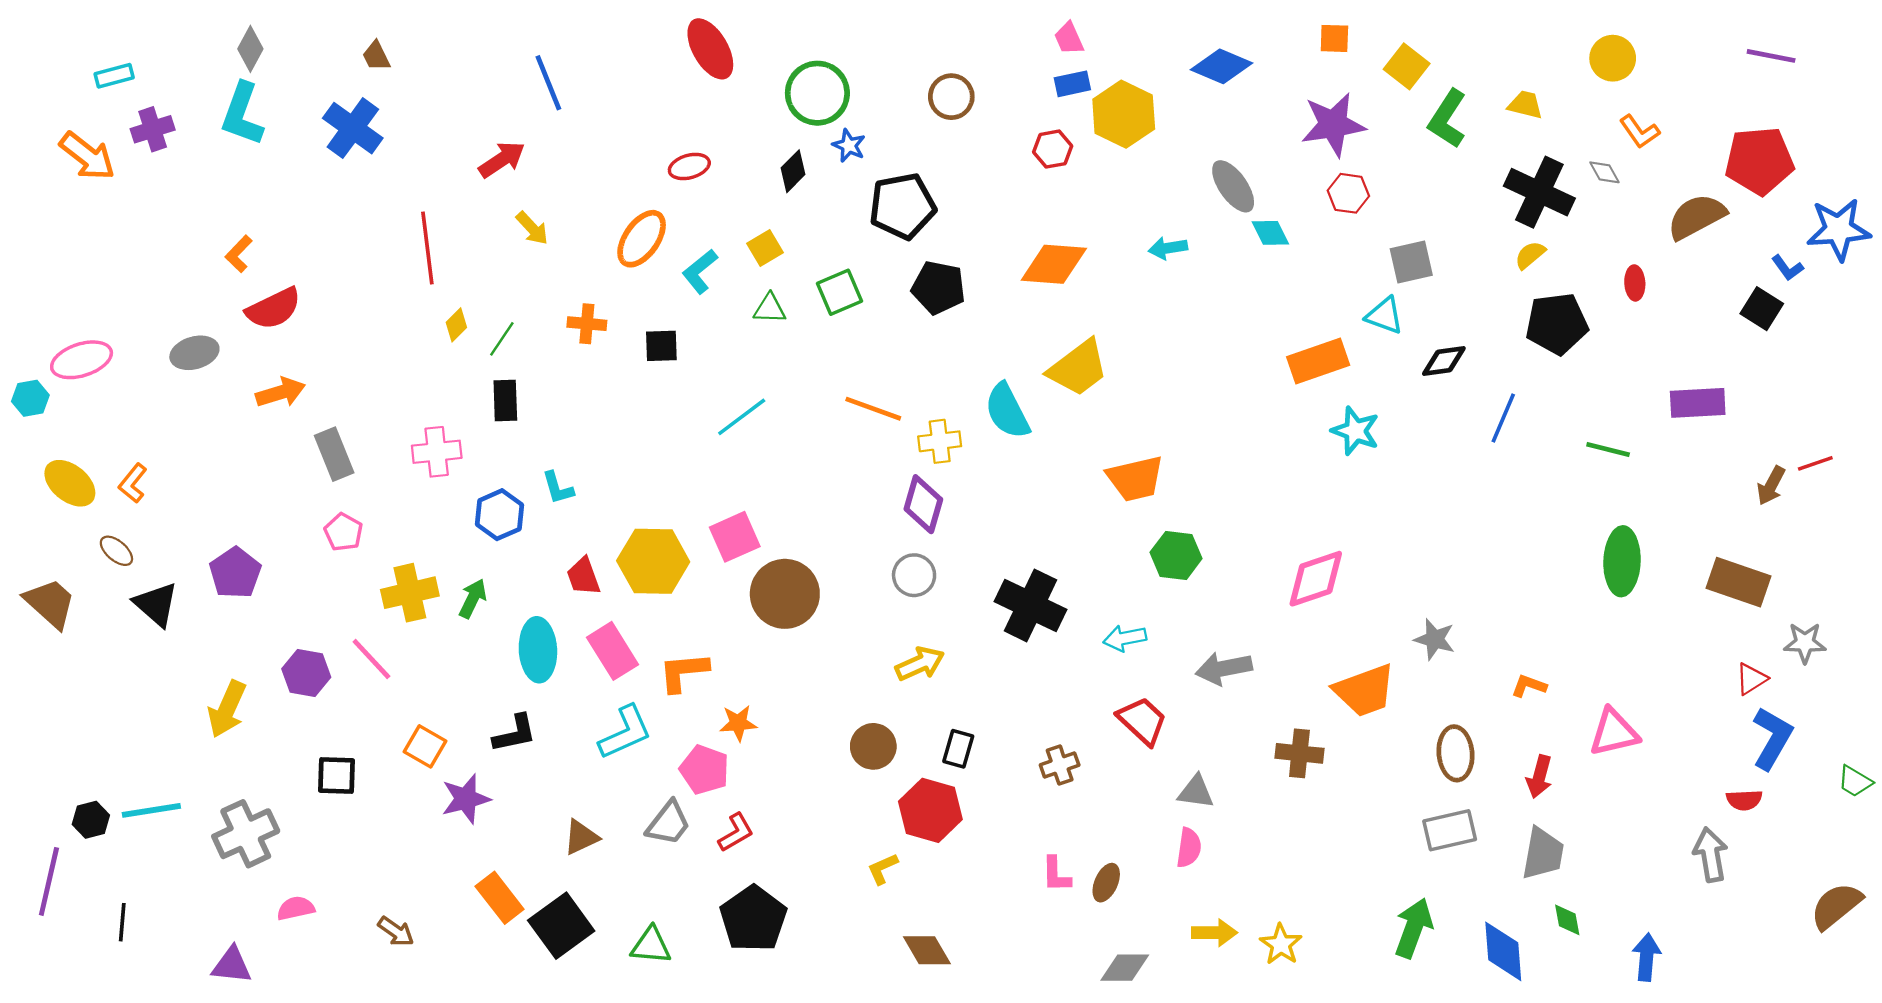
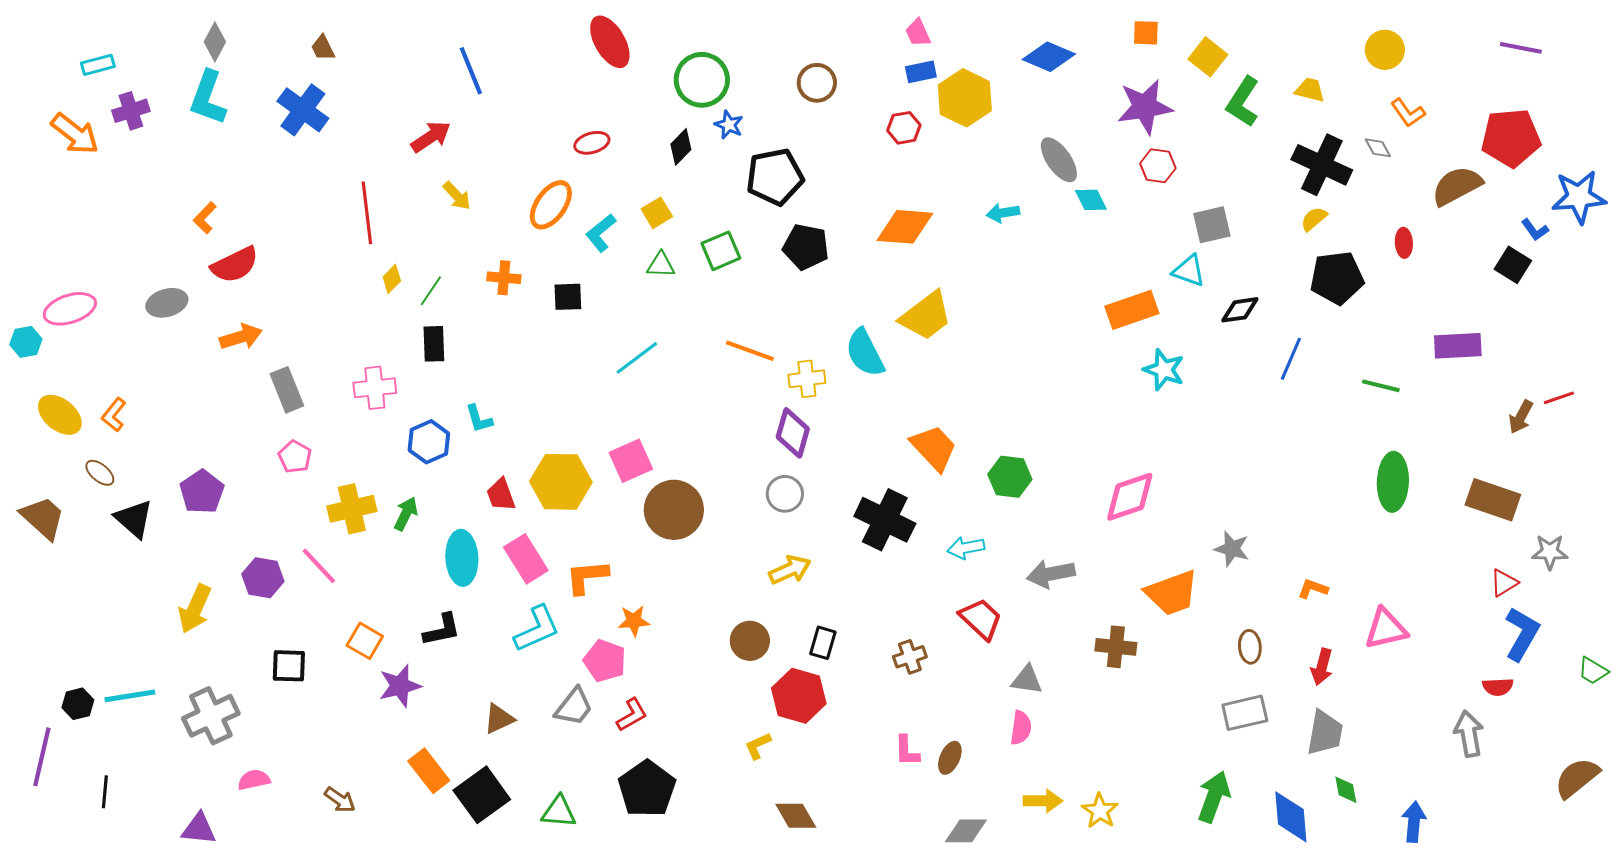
orange trapezoid: (1135, 479) -> (934, 448), moved, turned -120
brown ellipse: (1456, 753) -> (1250, 647), size x0.7

